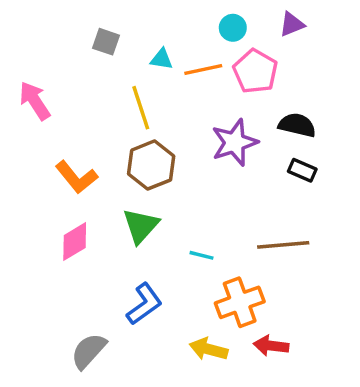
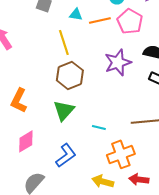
orange L-shape: (76, 177) -> (19, 100), moved, turned 65
pink diamond: (75, 241) -> (26, 141), moved

